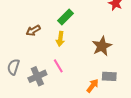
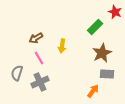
green rectangle: (66, 17) -> (95, 27), moved
pink line: (58, 66) -> (39, 58), moved
gray rectangle: (109, 76) -> (107, 74), moved

